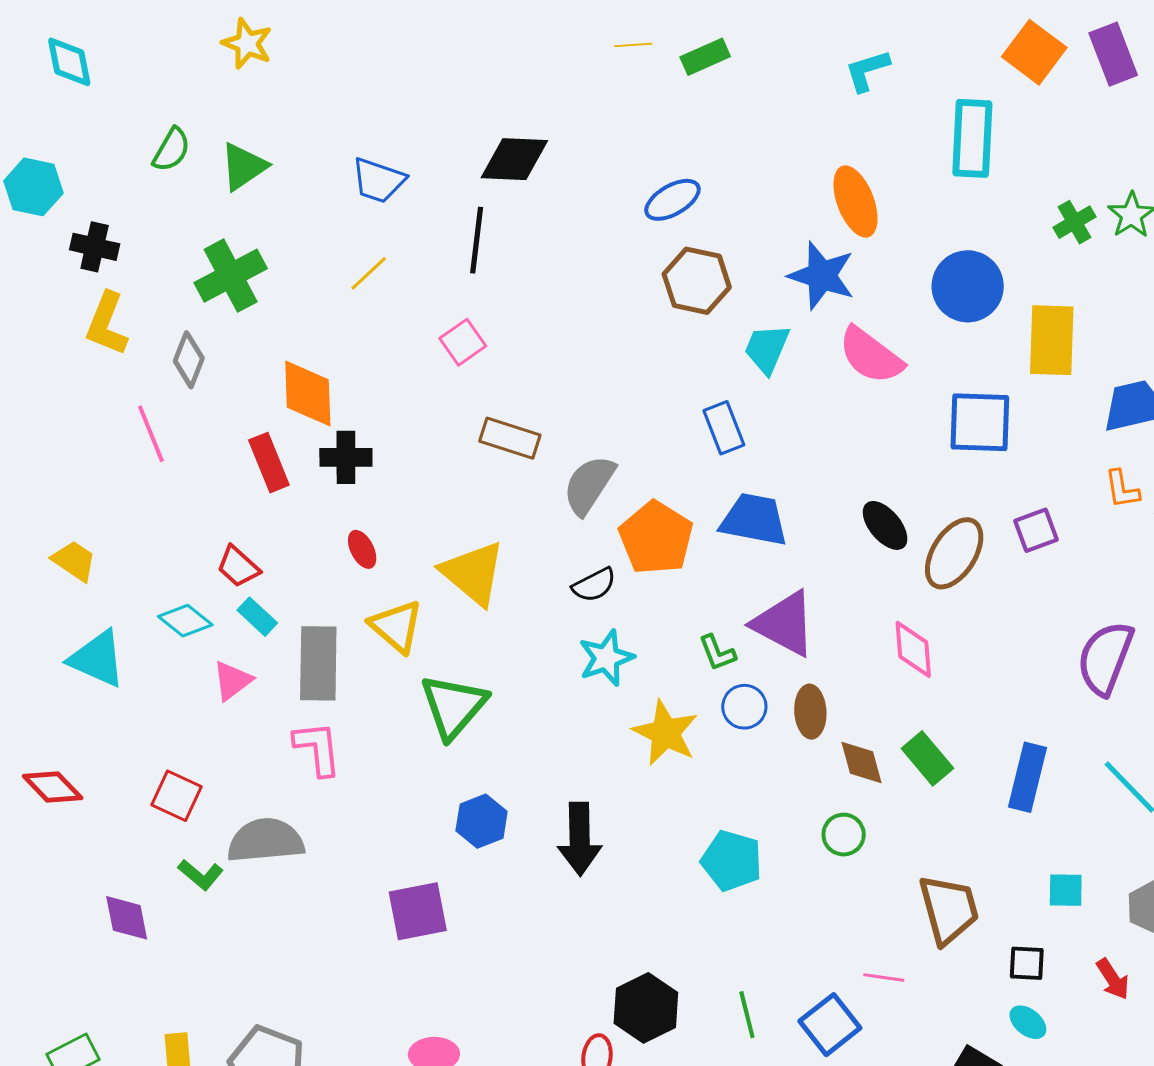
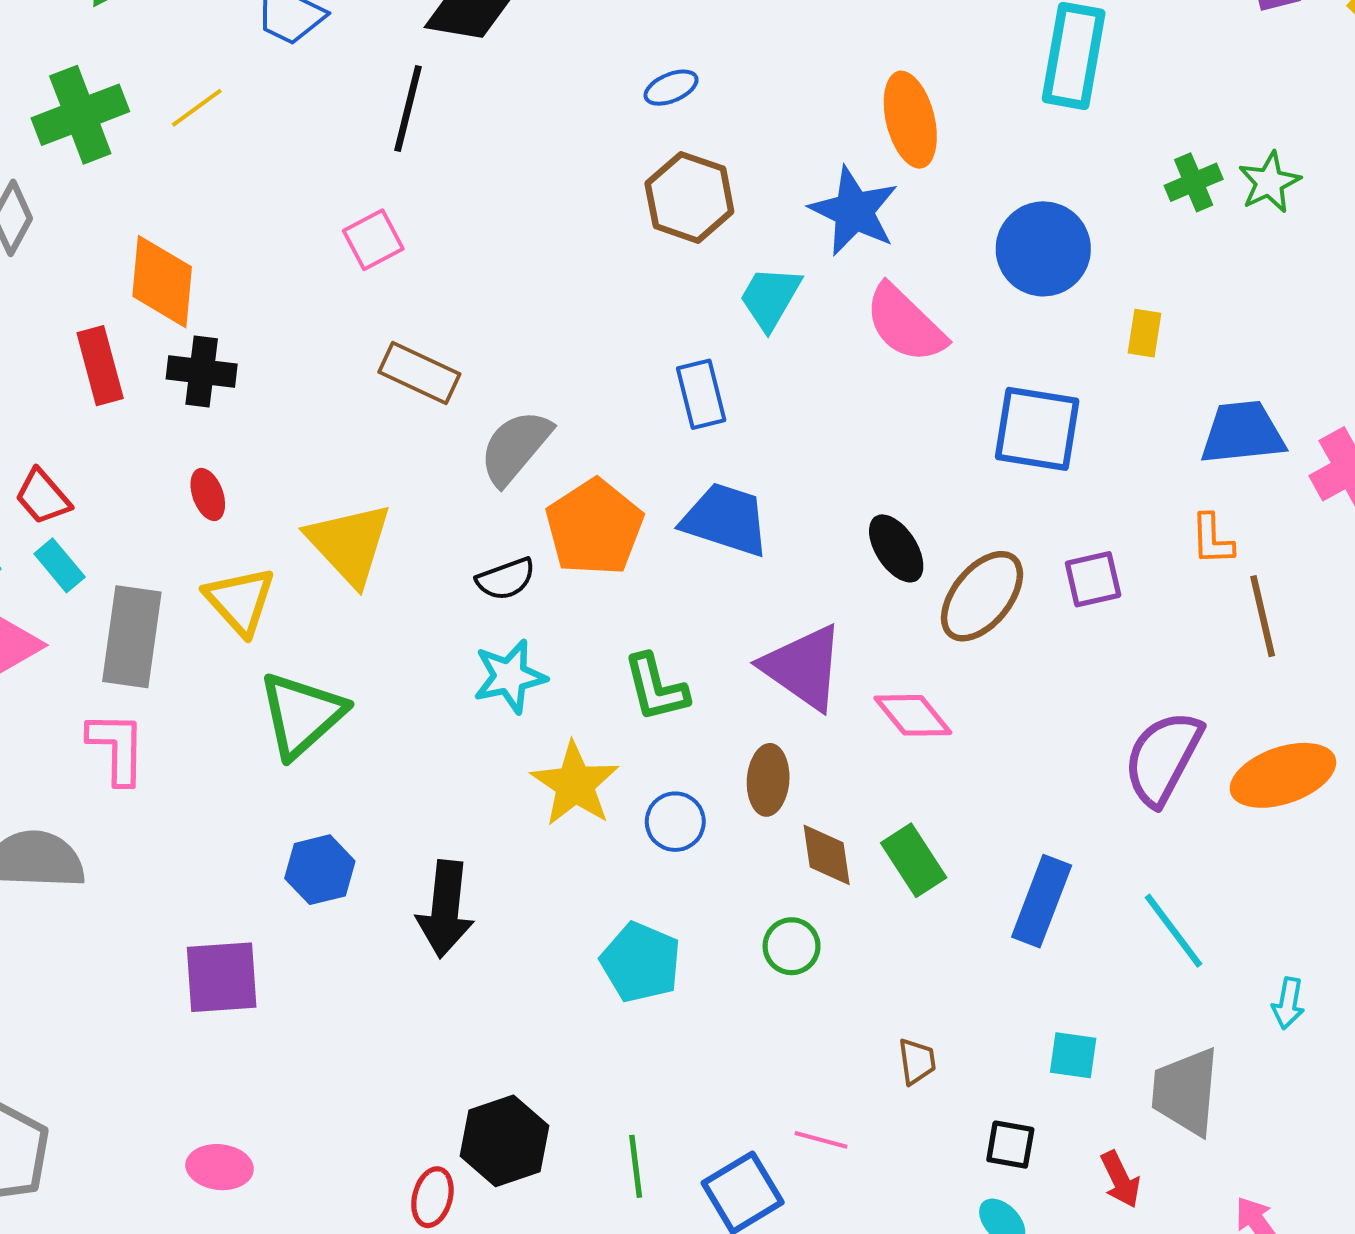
blue ellipse: (672, 200) -> (671, 88), size x0.7
yellow line: (369, 273) -> (197, 108), moved
yellow rectangle: (1052, 340) -> (1145, 333), size x0.5
purple triangle: (784, 624) -> (803, 667), moved
pink diamond: (913, 649) -> (913, 715), turned -42
green L-shape: (717, 653) -> (656, 688), size x1.4
blue circle: (744, 707) -> (675, 822), moved
brown trapezoid: (949, 909) -> (917, 1061), size x0.5

